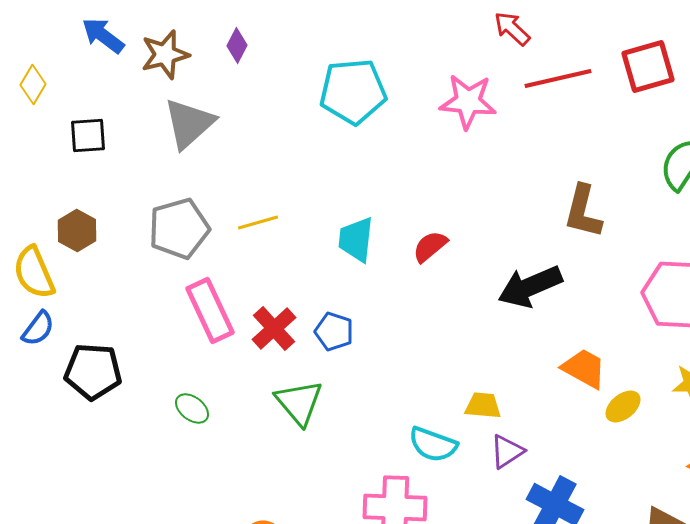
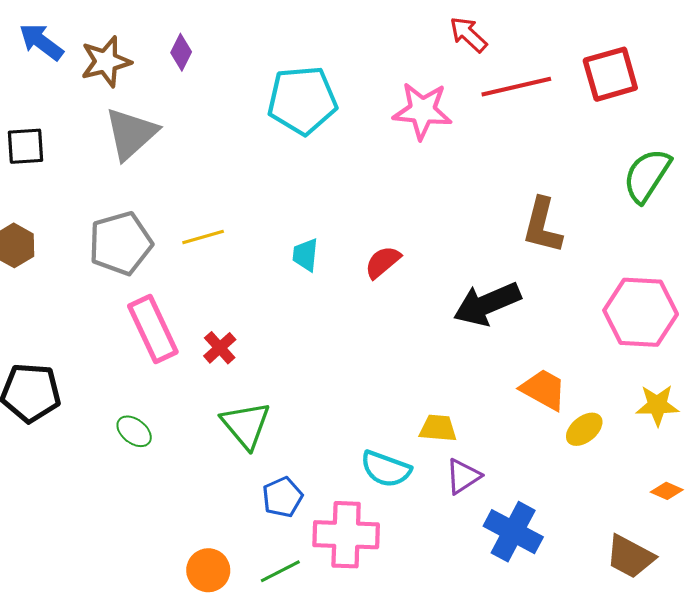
cyan trapezoid: (356, 240) -> (305, 255), size x0.7
red cross: (274, 328) -> (220, 348), size x0.7
blue pentagon: (334, 332) -> (282, 497), moved, turned 30

